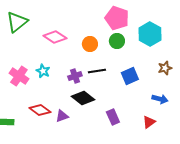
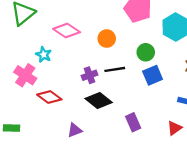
green circle: (117, 41) -> (146, 52), moved
cyan star: (43, 71) -> (44, 55), moved
red diamond: (40, 110) -> (49, 97), moved
purple triangle: (62, 116) -> (75, 130), moved

